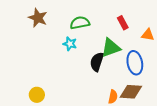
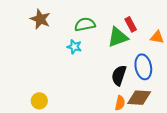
green triangle: (111, 48) -> (118, 37), moved
black semicircle: (97, 62) -> (119, 75), moved

